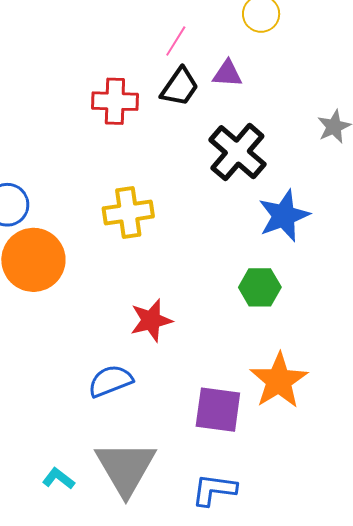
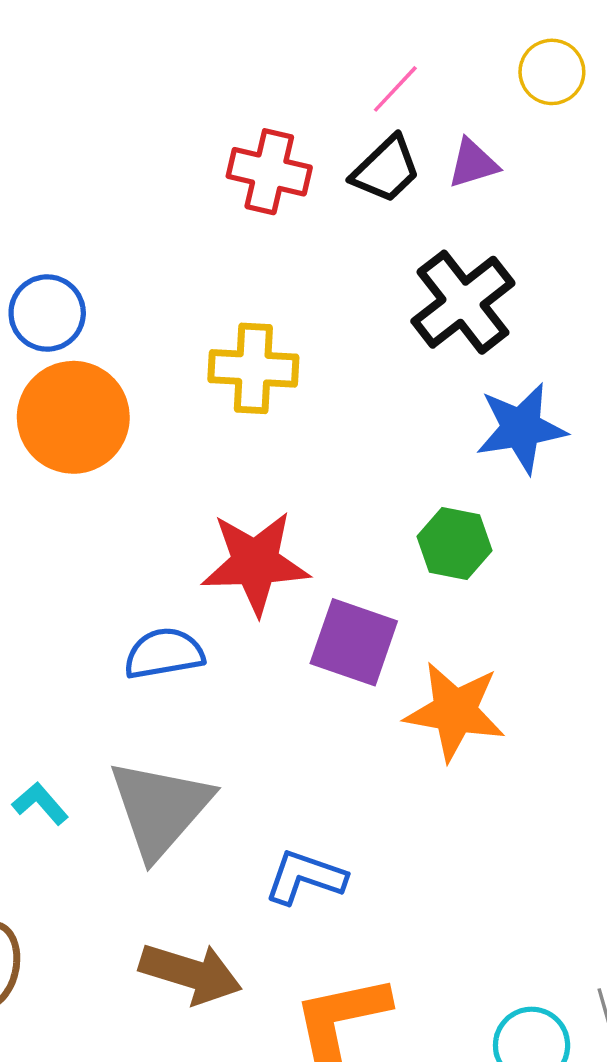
purple triangle: (227, 74) -> (473, 163), turned -32
red star: (151, 320) -> (255, 563), size x1.4
orange star: (279, 381) -> (455, 711), turned 30
purple square: (218, 410) -> (354, 642), moved

